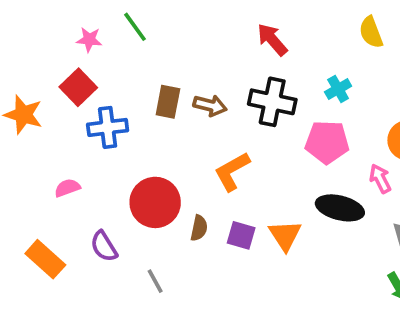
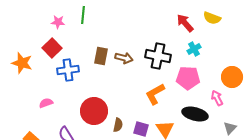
green line: (135, 27) -> (83, 15), turned 42
yellow semicircle: (371, 32) -> (212, 18), turned -48
red arrow: (272, 40) -> (185, 23), moved
orange L-shape: (232, 171) -> (155, 94), moved

